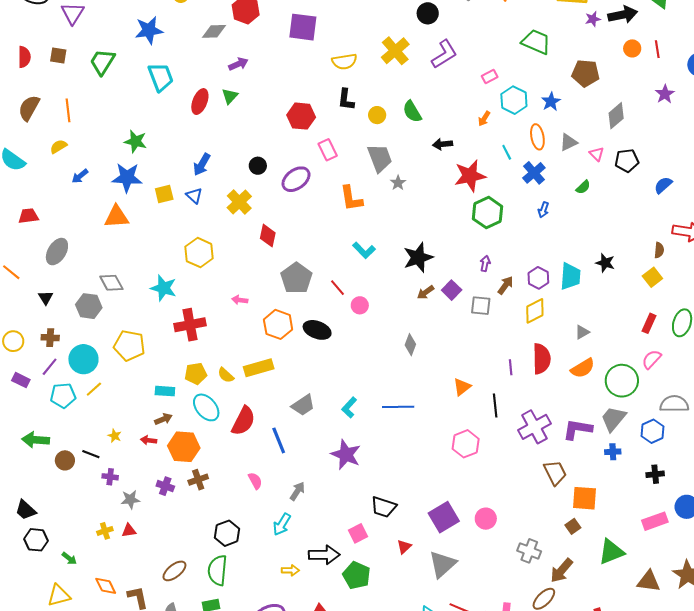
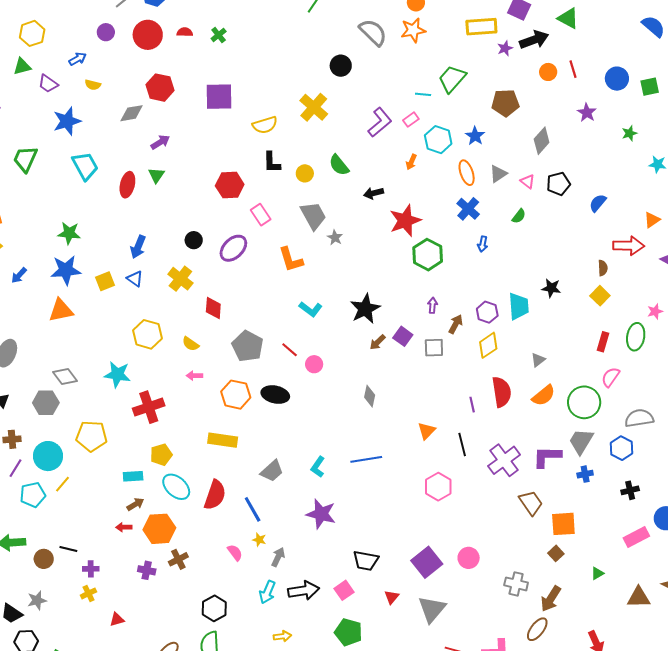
green trapezoid: (536, 42) -> (452, 79), turned -64
purple L-shape: (444, 54) -> (380, 122), moved
cyan line: (507, 152) -> (423, 94), moved, turned -49
yellow rectangle: (259, 368) -> (223, 440), turned 32
yellow semicircle: (226, 375) -> (191, 344), moved
yellow star: (115, 436) -> (259, 540), moved
gray star: (130, 500) -> (37, 600), moved
yellow cross: (105, 531) -> (89, 593), moved
green triangle: (611, 552) -> (597, 573), size x0.5
black arrow: (324, 555) -> (304, 591), moved

